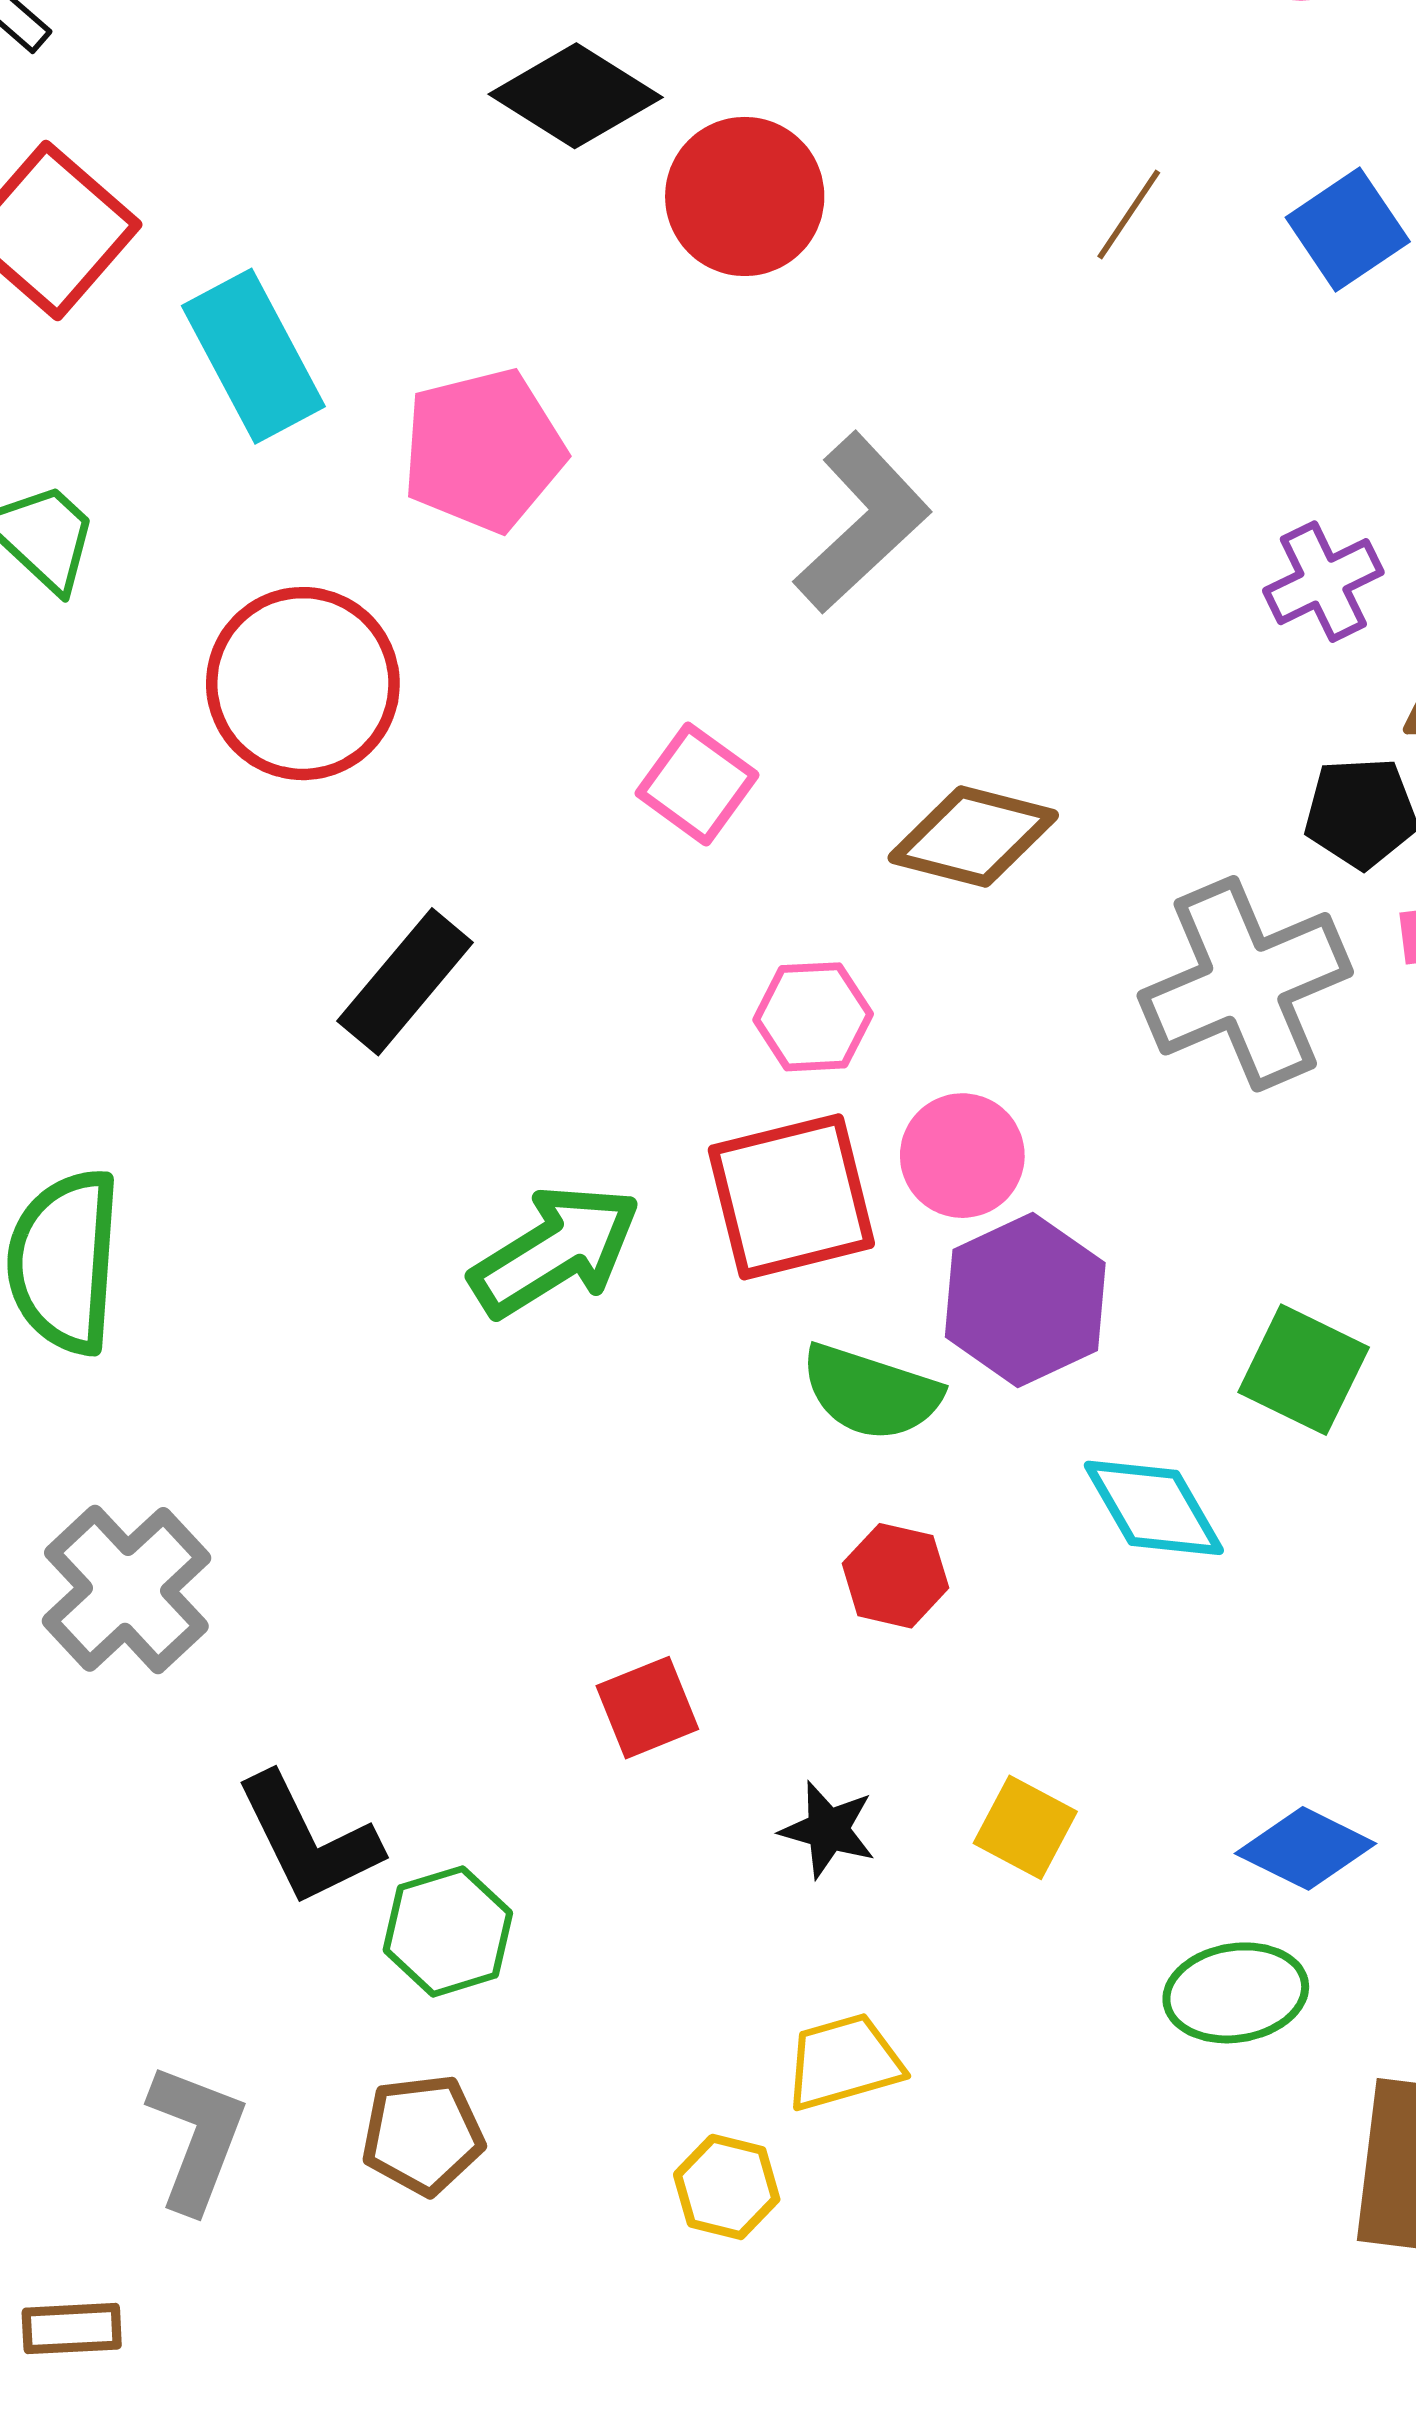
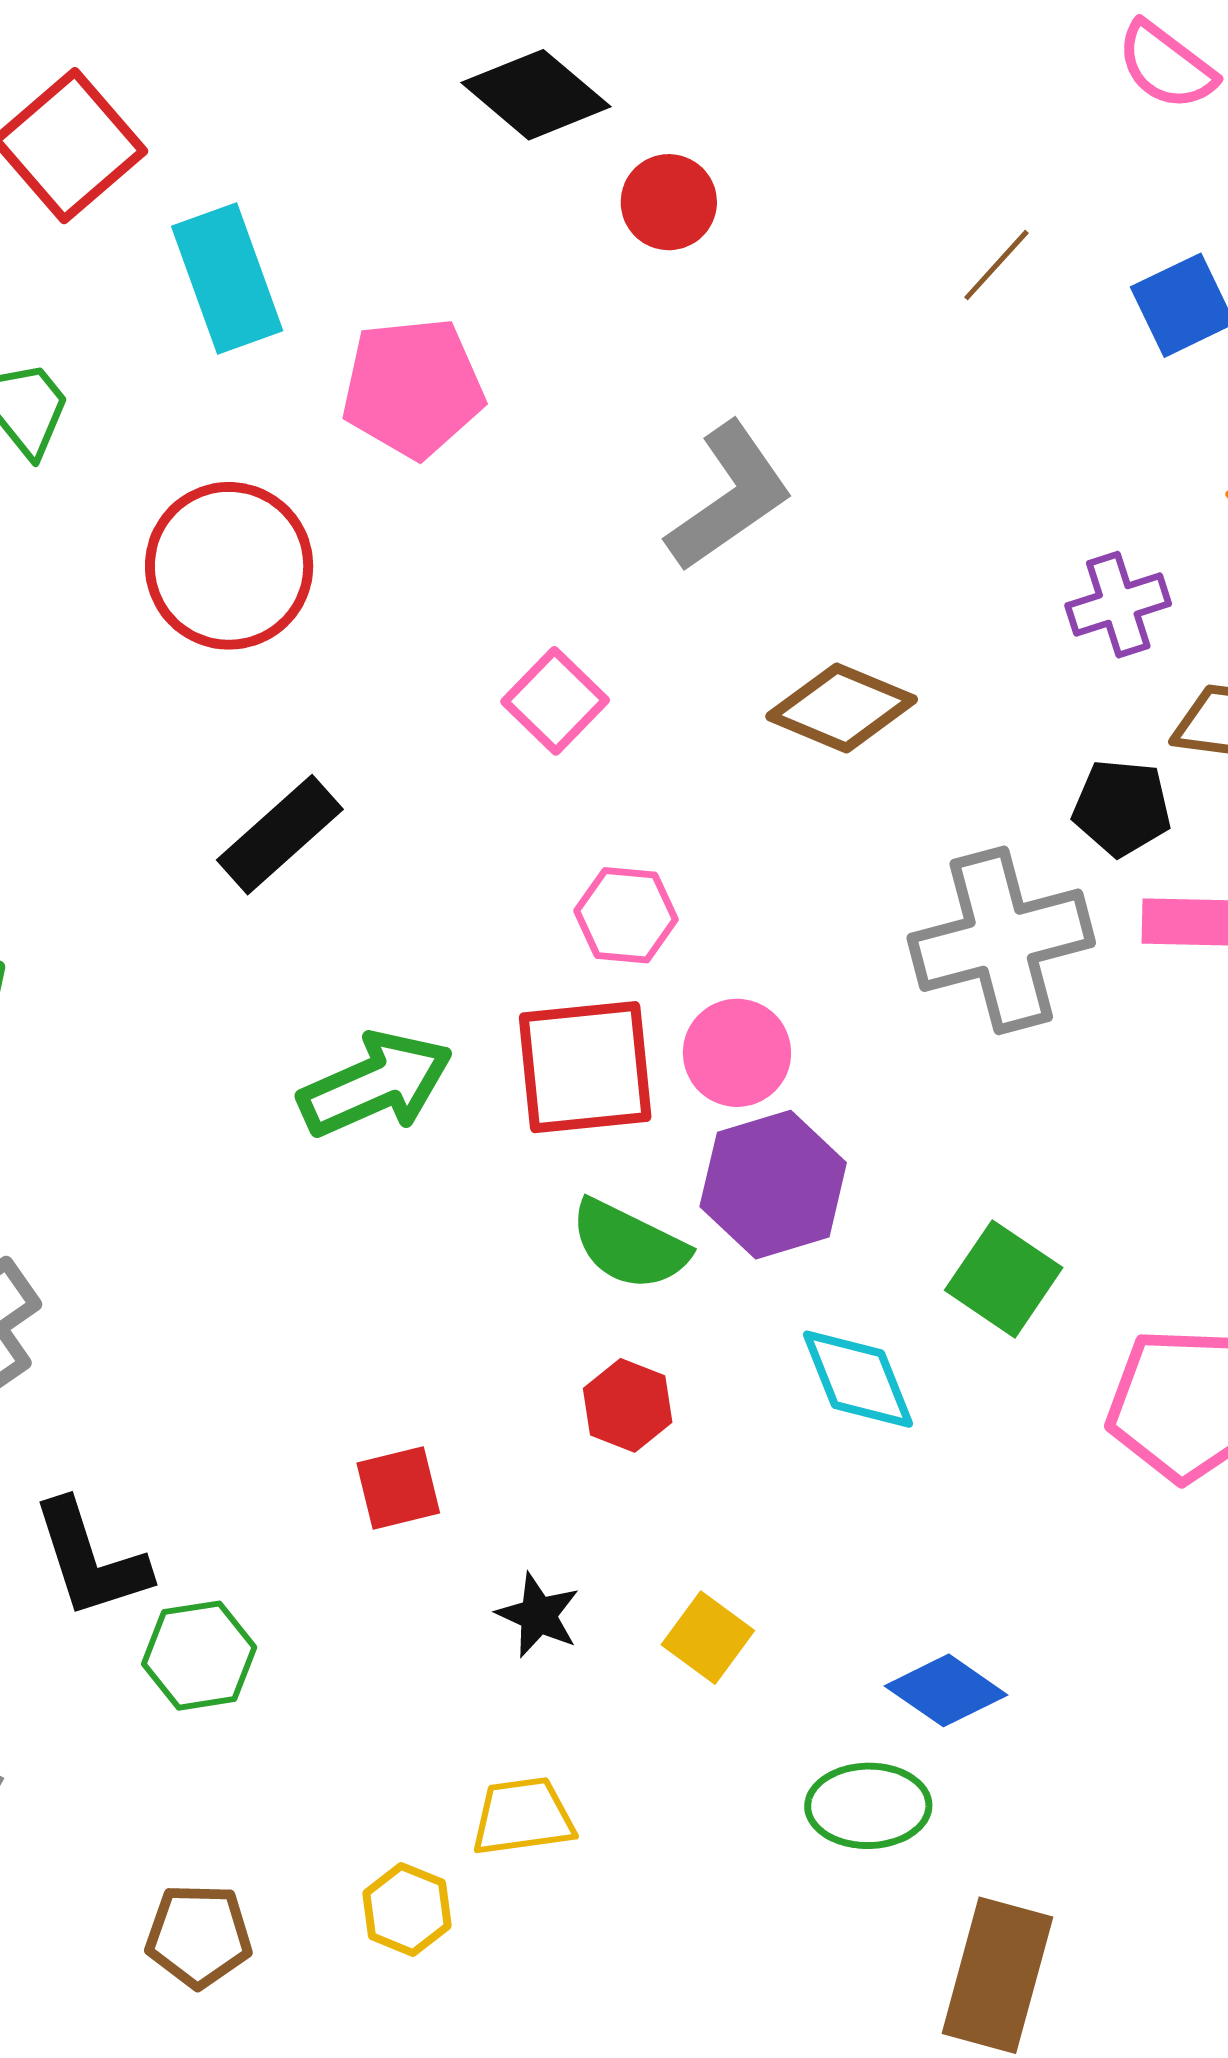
red circle: (745, 196) -> (669, 202), size x0.7
brown diamond: (973, 837) -> (842, 708), moved
brown pentagon: (423, 2135) -> (199, 1936), moved

